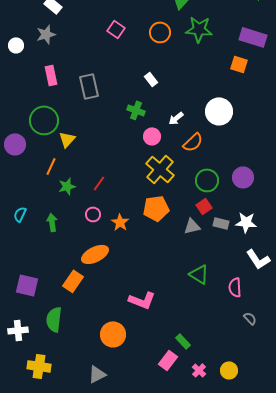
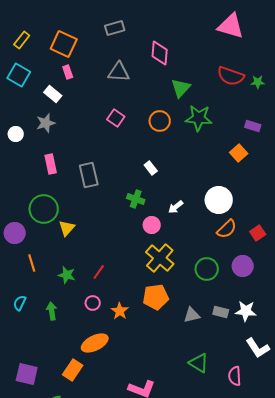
purple rectangle: (253, 37) -> (253, 126), size x0.6
orange square: (239, 64) -> (239, 153), turned 30
orange semicircle: (193, 142) -> (227, 229), moved
orange line: (51, 166) -> (32, 263), moved, turned -42
green star: (67, 186) -> (67, 275), turned 30
red square: (204, 206) -> (258, 233), moved

